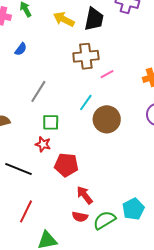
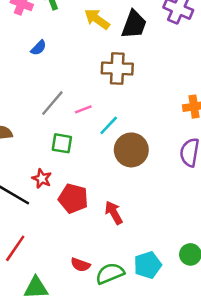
pink line: (107, 74) -> (83, 109), moved
red star: (43, 144) -> (42, 179), moved
red arrow: (85, 195) -> (114, 213), moved

